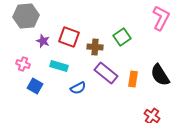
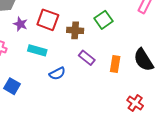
purple rectangle: (106, 73) -> (87, 58), size x0.7
blue square: (35, 86) -> (12, 86), moved

